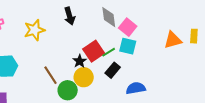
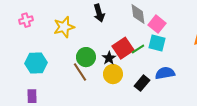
black rectangle: (113, 70) -> (142, 83), moved
blue semicircle: (136, 88) -> (165, 73), moved
green circle: (68, 90) -> (86, 57), moved

